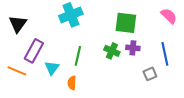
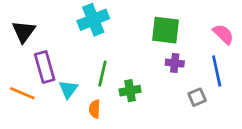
pink semicircle: (169, 16) -> (223, 34), moved
purple rectangle: (34, 51) -> (45, 67), turned -45
green cross: (112, 51) -> (130, 91), moved, turned -35

